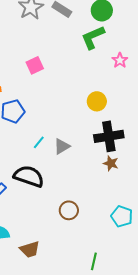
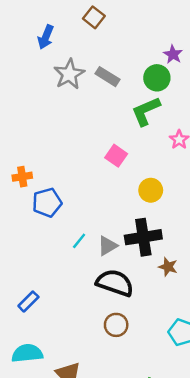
pink square: (35, 65) -> (116, 156), moved, turned -30
black cross: (109, 136) -> (143, 237), moved
black semicircle: (29, 176) -> (115, 283), moved

